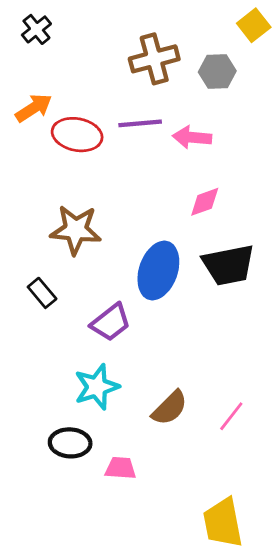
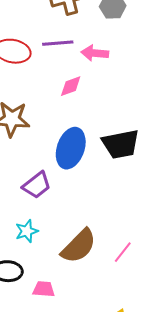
pink diamond: (205, 202) -> (71, 86), moved
cyan star: (97, 387) -> (27, 231), size x0.7
brown semicircle: (170, 408) -> (79, 246), size x1.4

